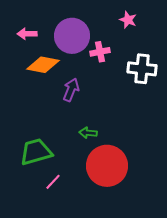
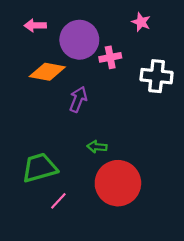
pink arrow: (27, 34) -> (35, 25), moved

